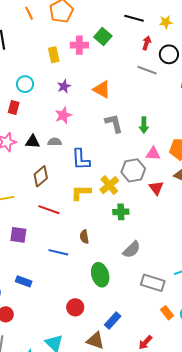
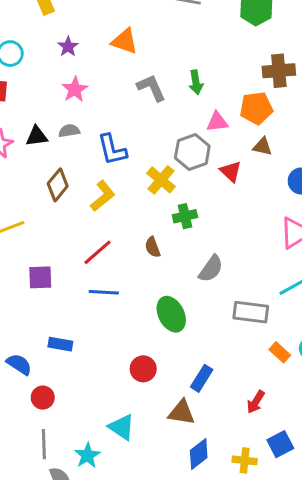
yellow L-shape: (81, 192) -> (103, 196), moved, turned 150
red line: (49, 210) -> (97, 252), moved, turned -50
brown semicircle: (84, 237) -> (153, 247), moved

